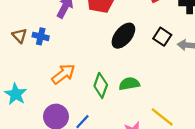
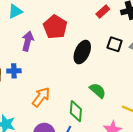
green semicircle: (129, 84) -> (98, 91), turned 66
green diamond: (101, 85) -> (76, 111), moved

